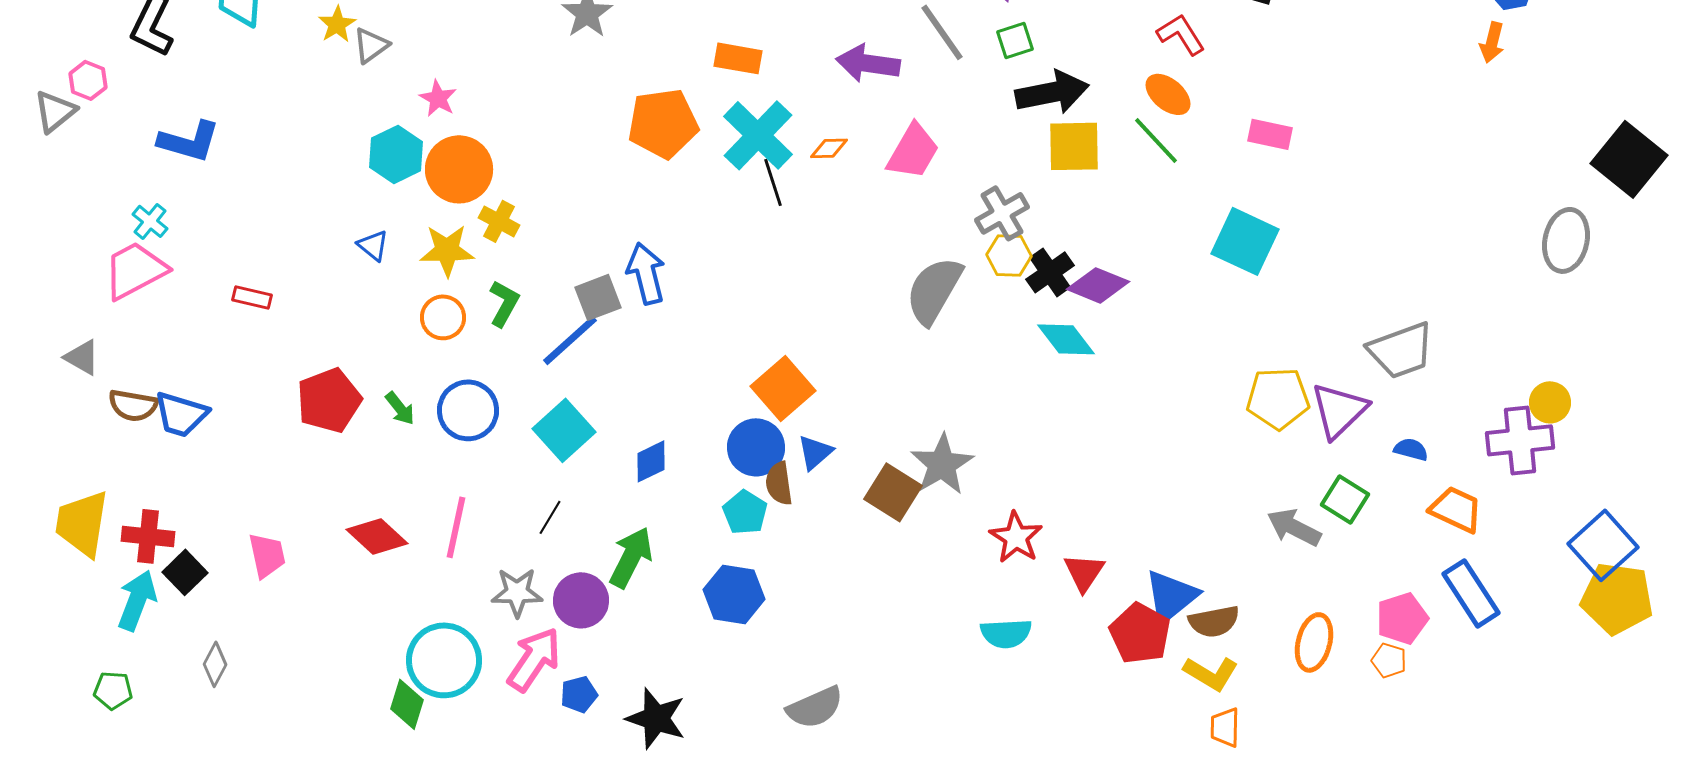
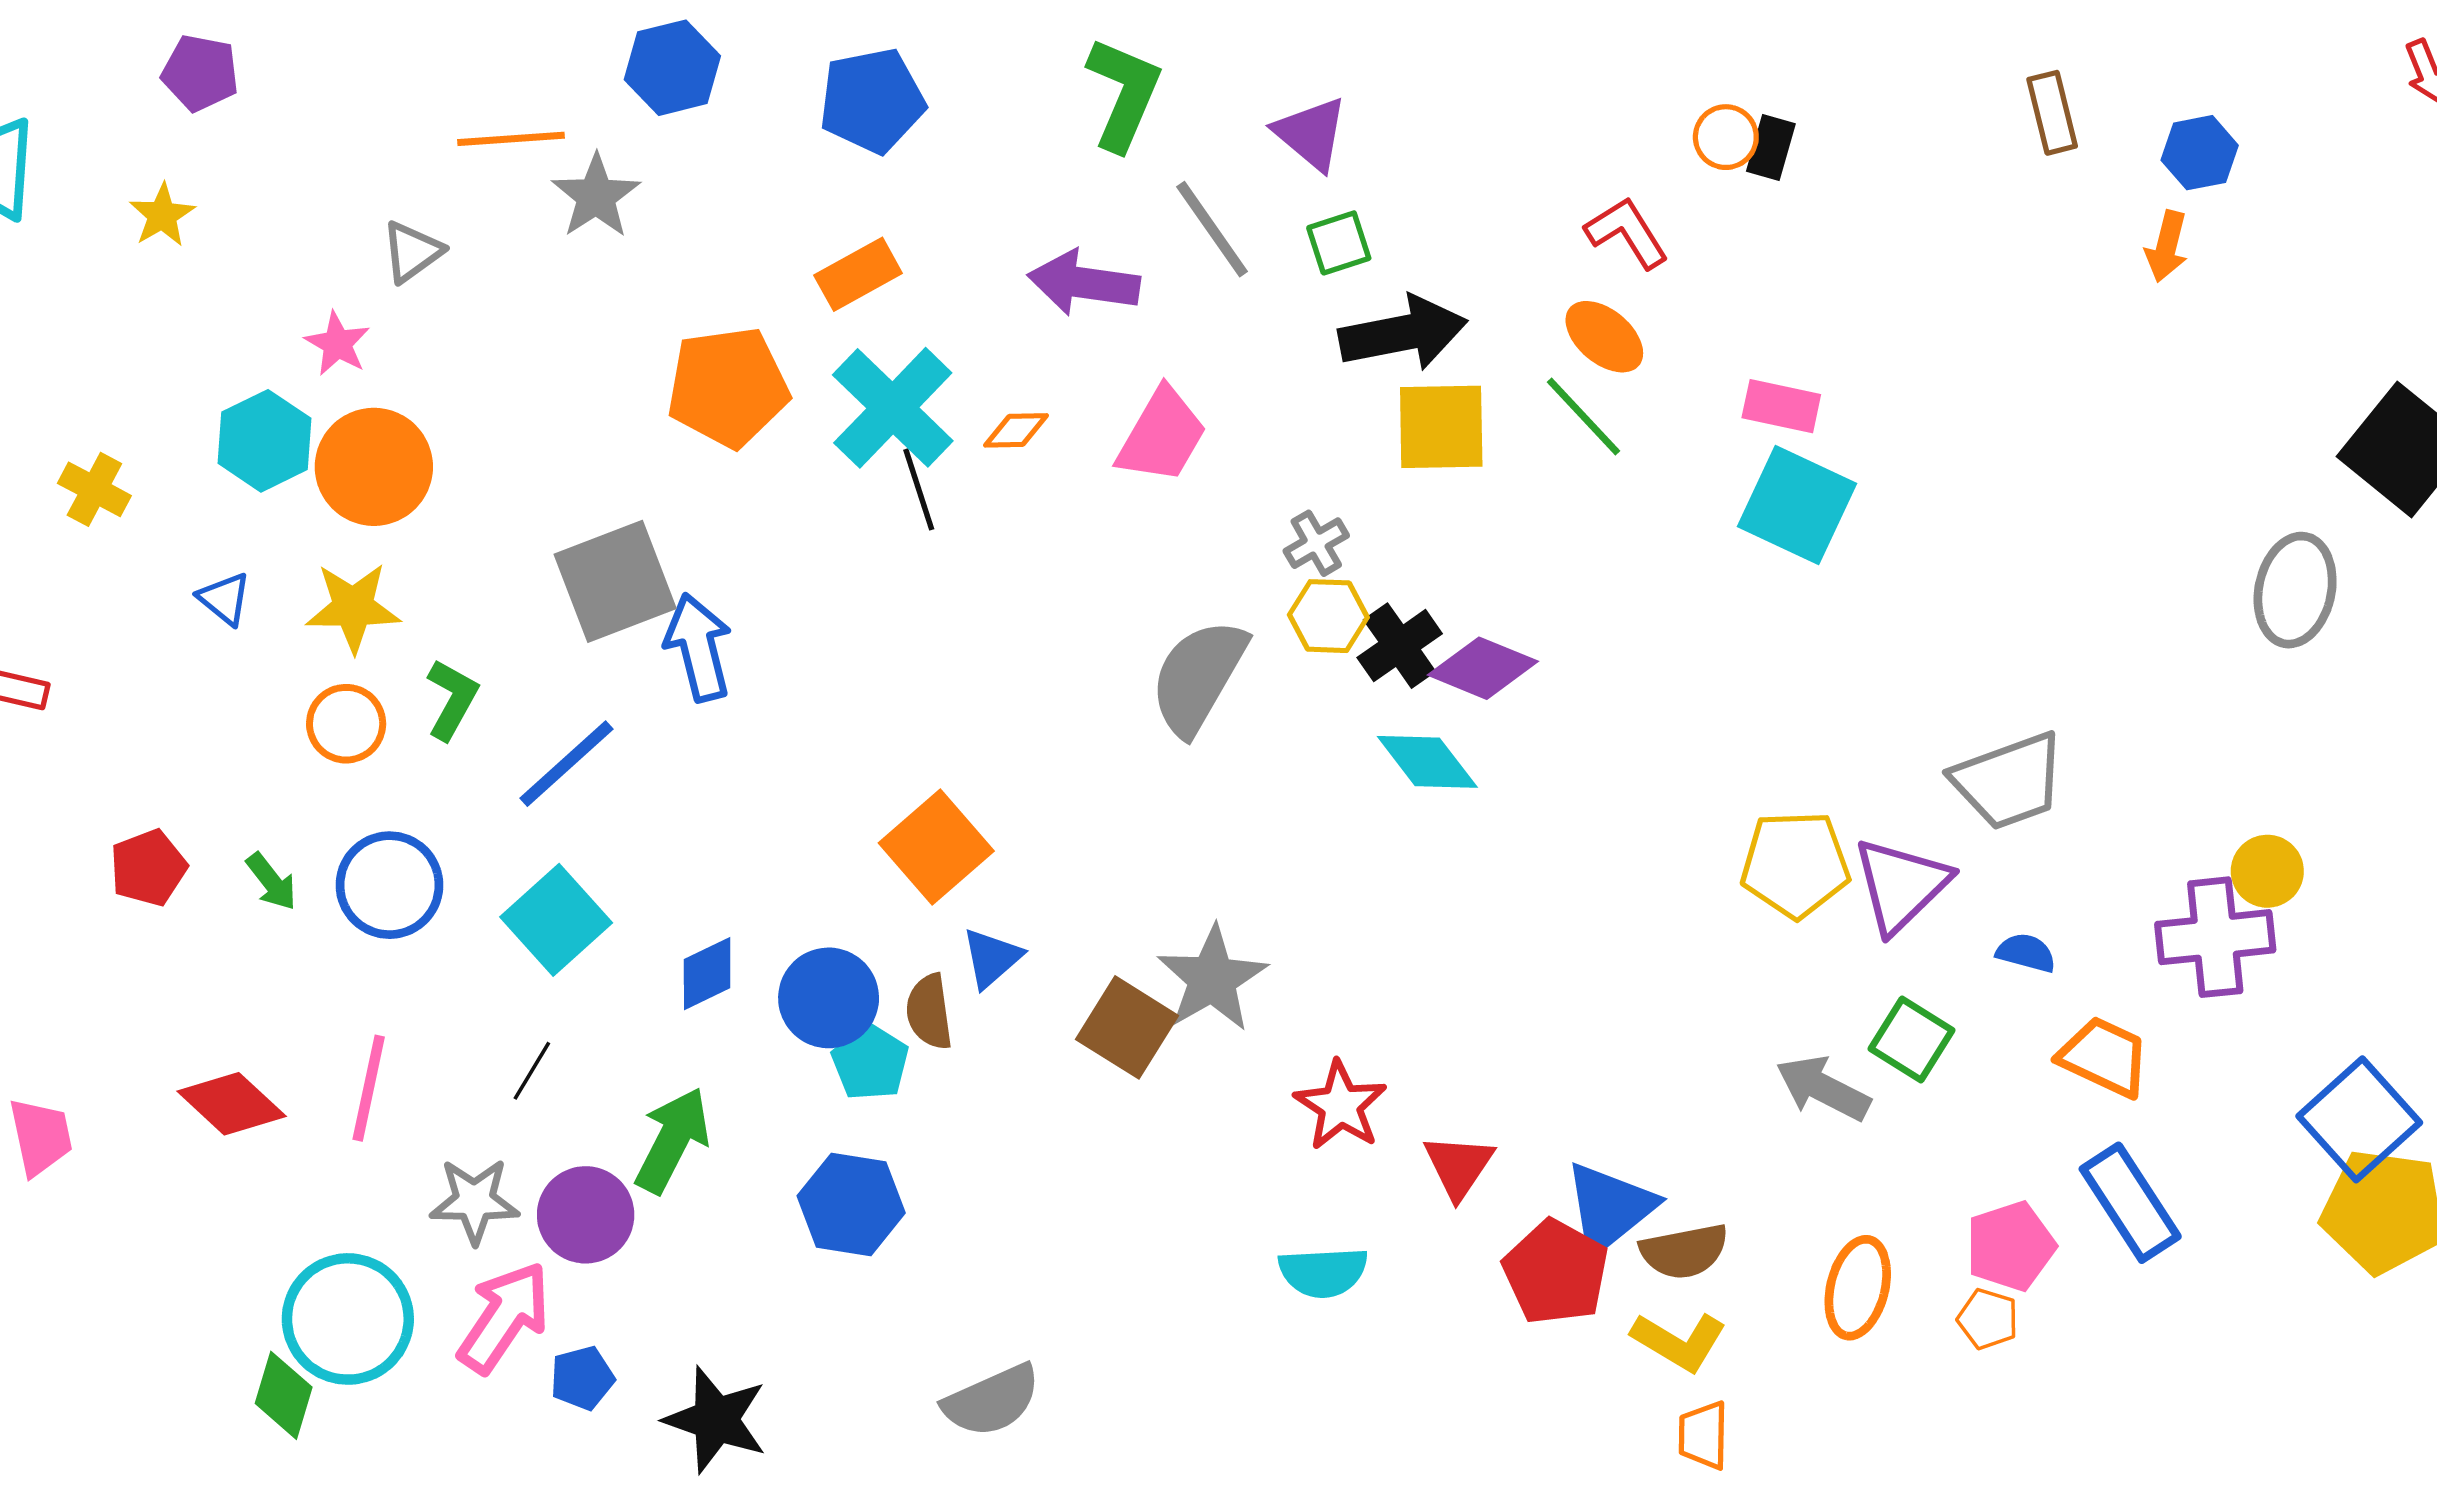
gray triangle: (371, 45) -> (412, 252), moved
orange rectangle: (738, 58) -> (858, 274), turned -39
gray cross: (1002, 213) -> (1316, 543), size x0.7
yellow cross: (499, 221) -> (94, 489), moved
cyan square: (1245, 241) -> (1797, 505), moved
gray square: (598, 297) -> (615, 581), moved, size x1.5
red pentagon: (329, 400) -> (148, 868), size x0.7
blue circle: (756, 447) -> (829, 998), moved

